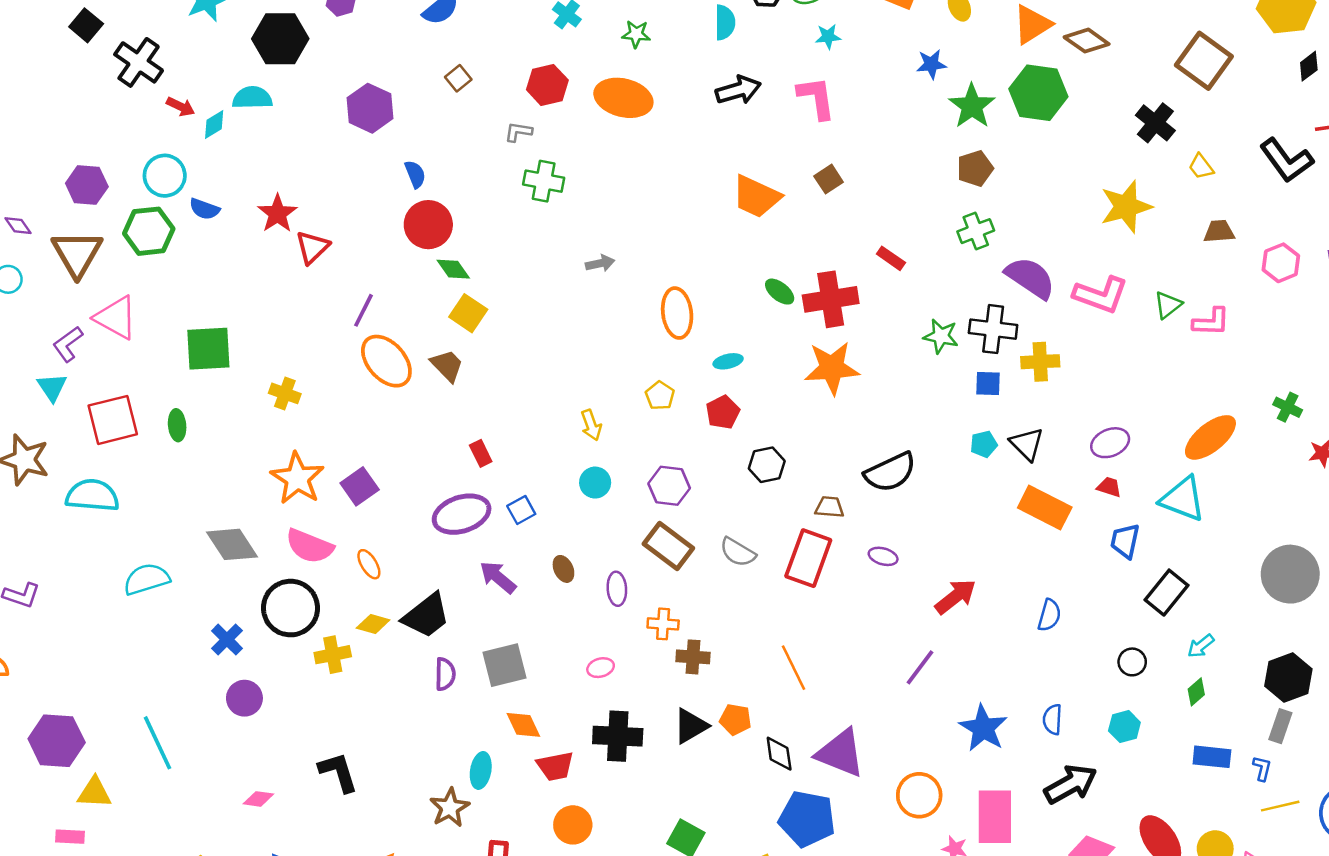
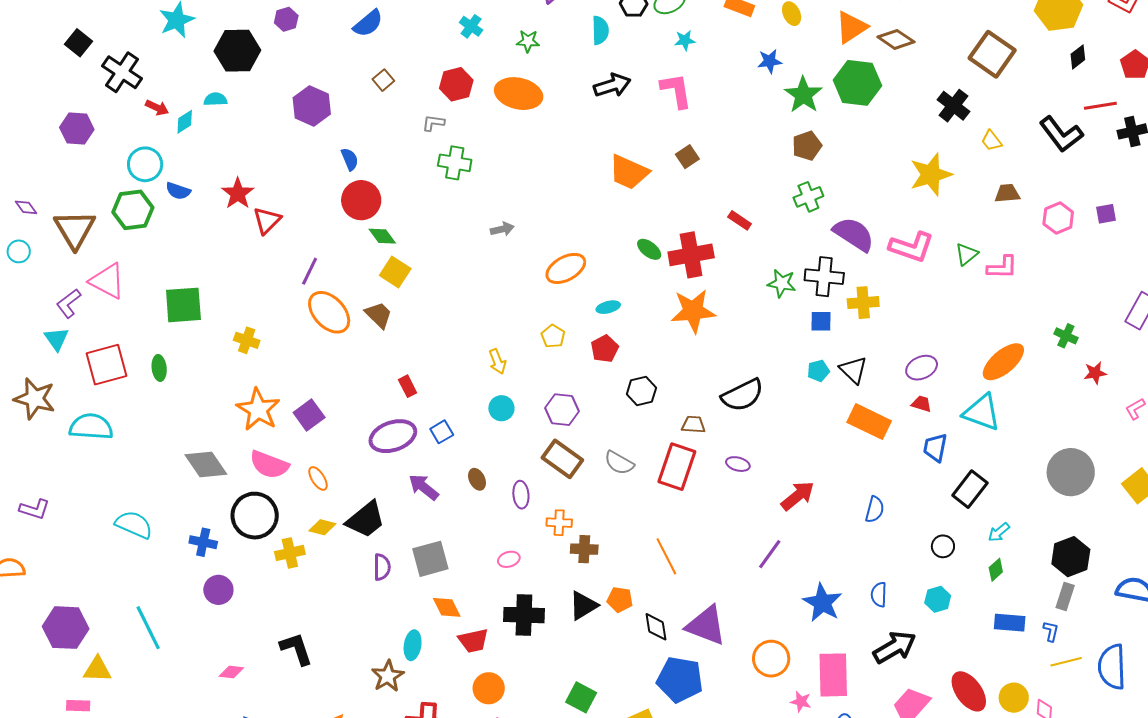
cyan semicircle: (252, 98) -> (215, 99), size x0.7
purple hexagon: (87, 185) -> (77, 128), moved
orange ellipse: (677, 313) -> (566, 268), turned 69
cyan semicircle: (147, 579) -> (134, 525), moved, turned 42
blue cross: (227, 640) -> (203, 542), turned -32

